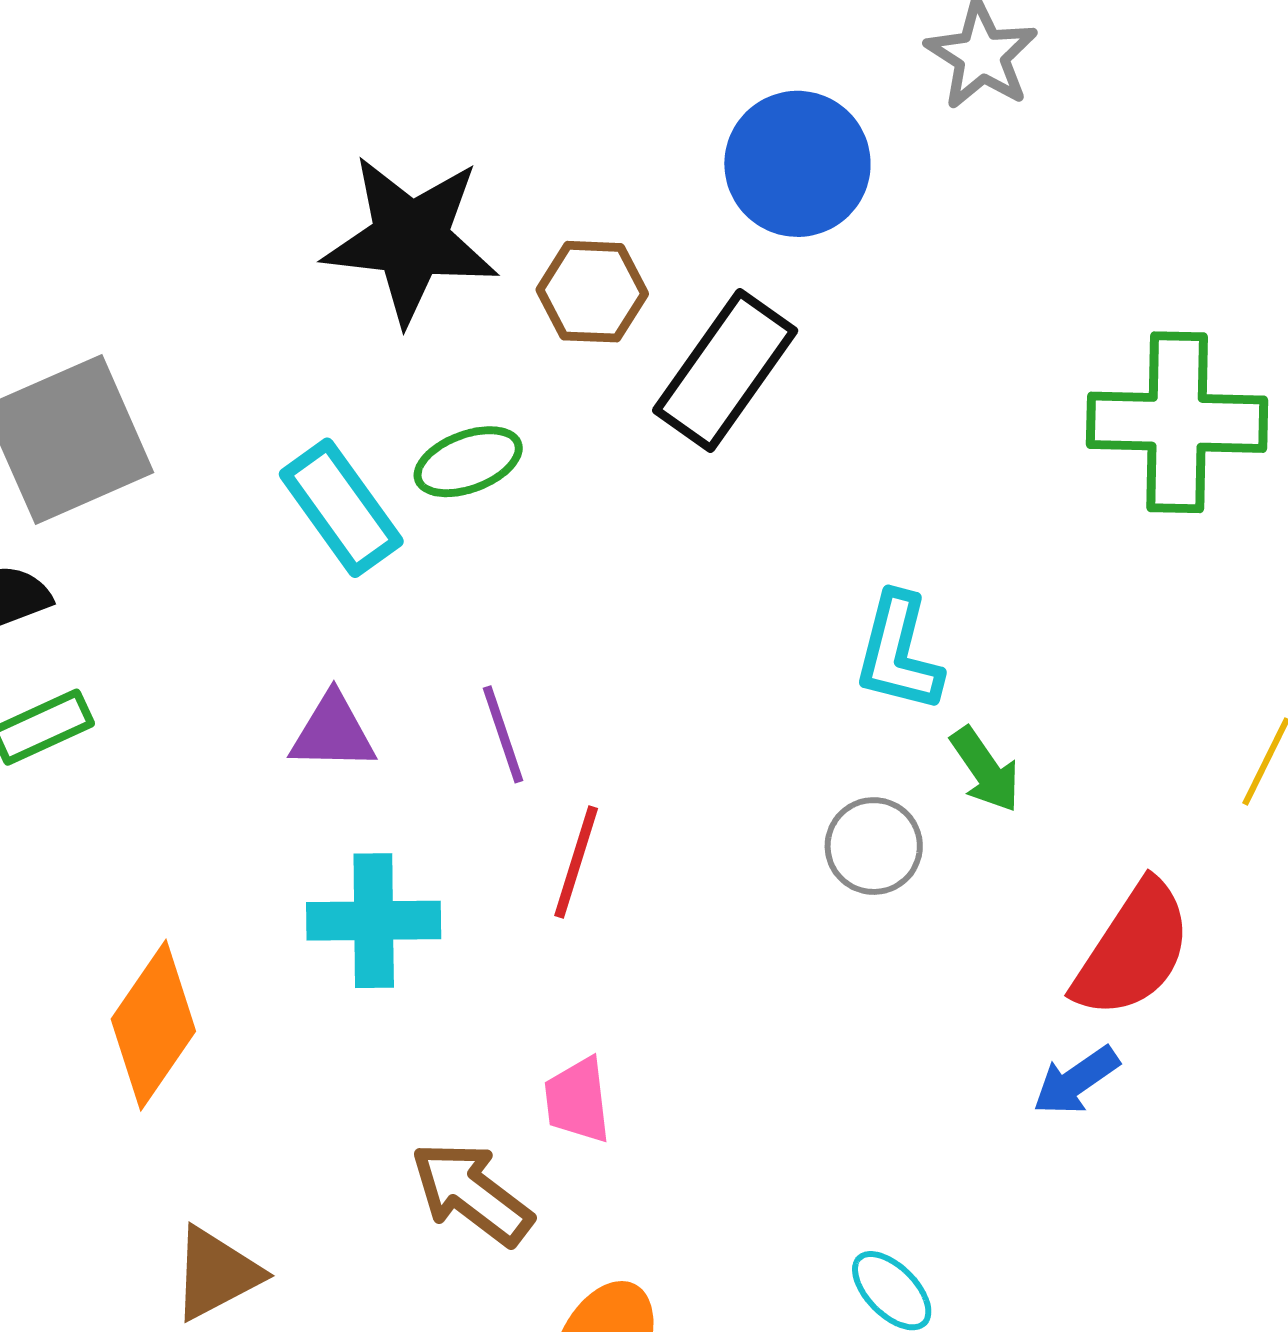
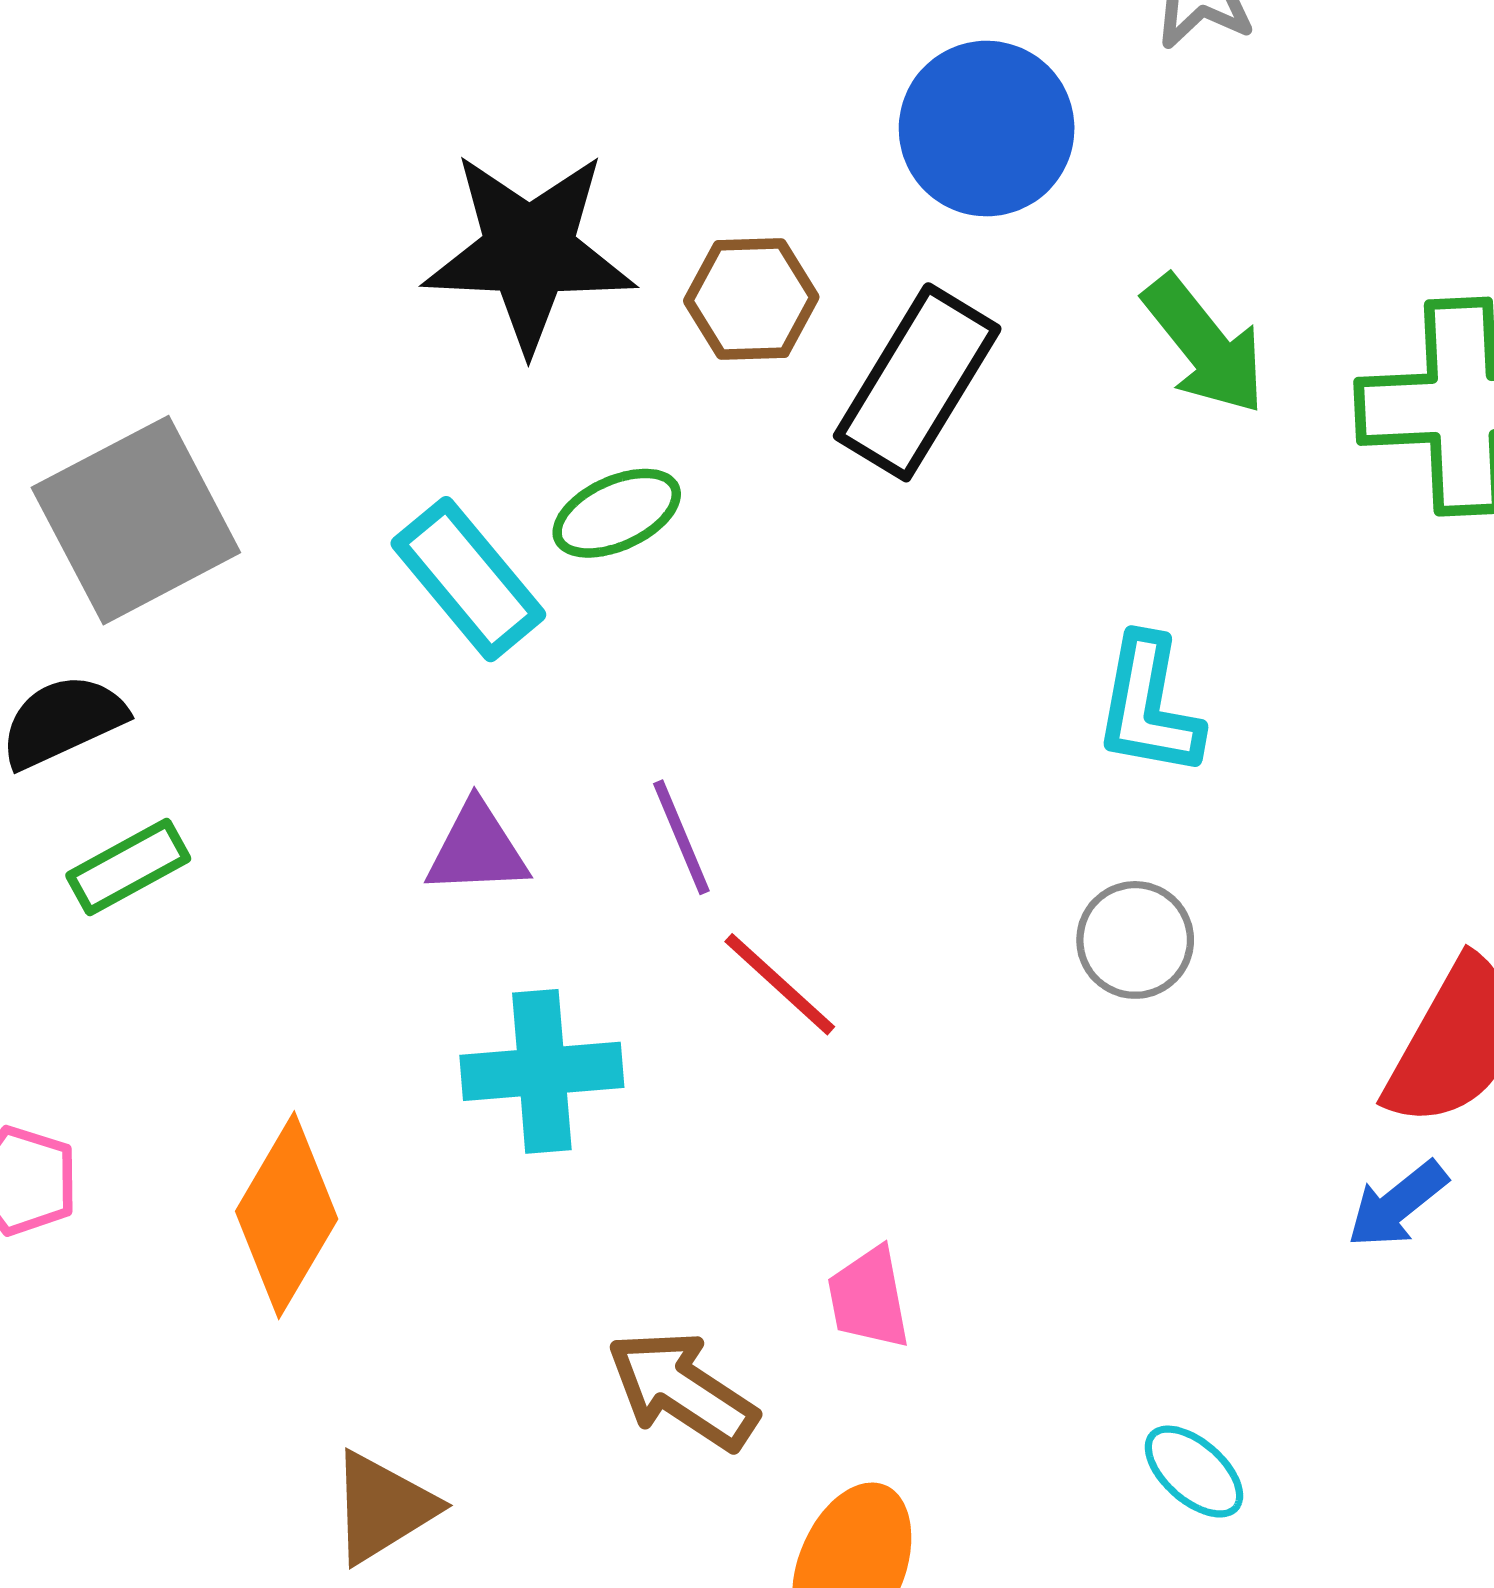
green arrow: (985, 770) -> (1204, 345), moved, size x1.4
red line: (576, 862) -> (780, 984), turned -61
pink trapezoid: (577, 1100) -> (869, 1298), moved

